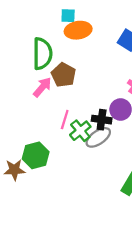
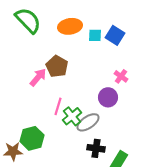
cyan square: (68, 16) -> (95, 35), moved
green semicircle: (42, 54) -> (28, 20), moved, turned -44
black cross: (102, 120) -> (96, 148), moved

